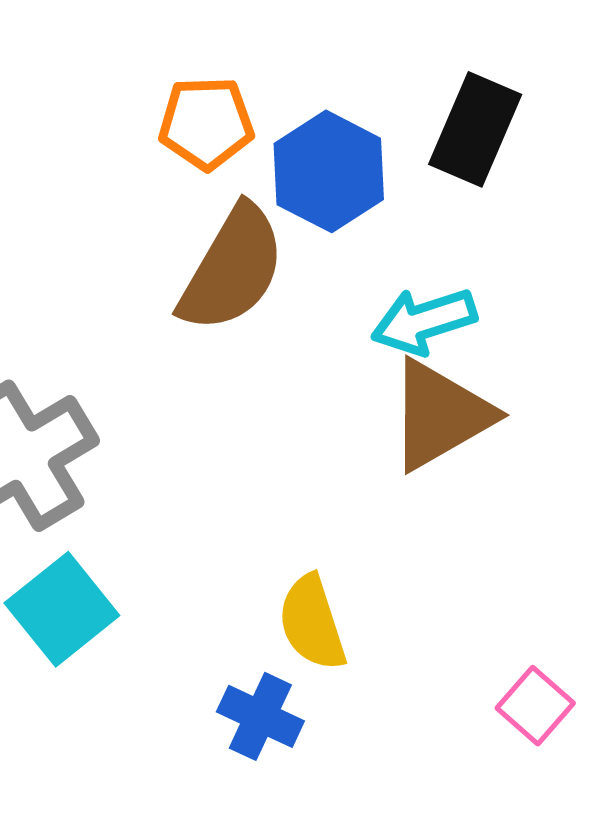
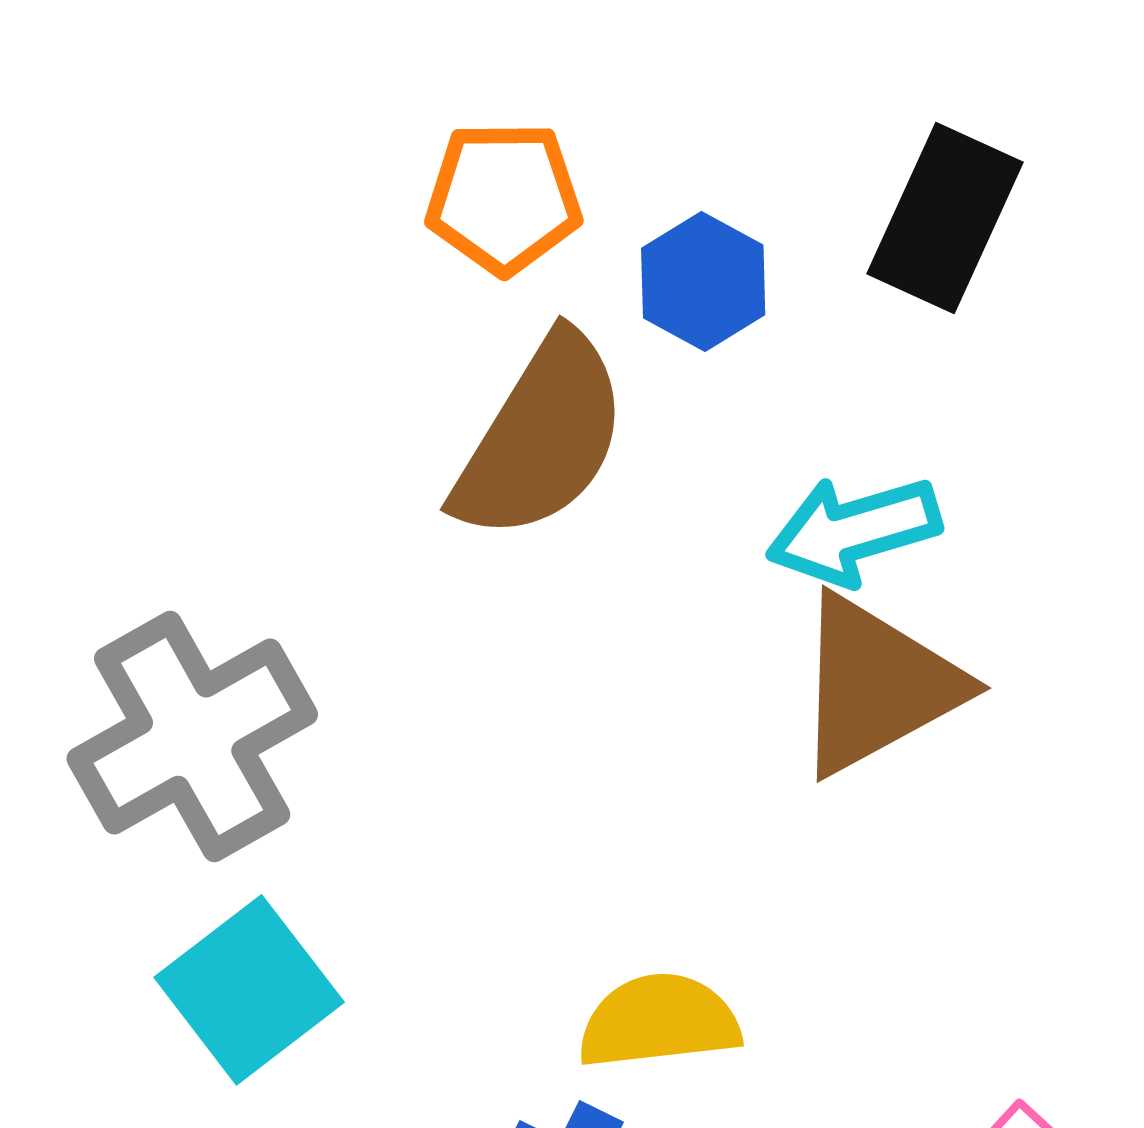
blue hexagon: (329, 171) -> (703, 282), size x0.7
yellow semicircle: (312, 623) -> (659, 1021), turned 100

